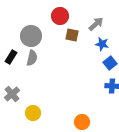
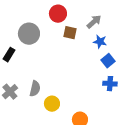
gray semicircle: (32, 58) -> (35, 89), moved
yellow circle: (33, 113) -> (52, 104), moved

